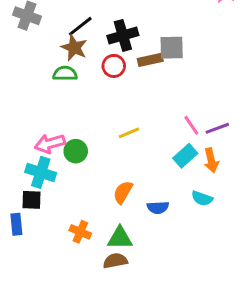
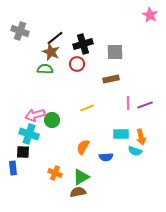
brown rectangle: (150, 60) -> (111, 79), moved
pink line: (191, 125) -> (128, 103), turned 32
cyan rectangle: (185, 156) -> (121, 134), moved, turned 42
orange arrow: (211, 160) -> (141, 137), moved
green triangle: (120, 238) -> (81, 177), turned -30

